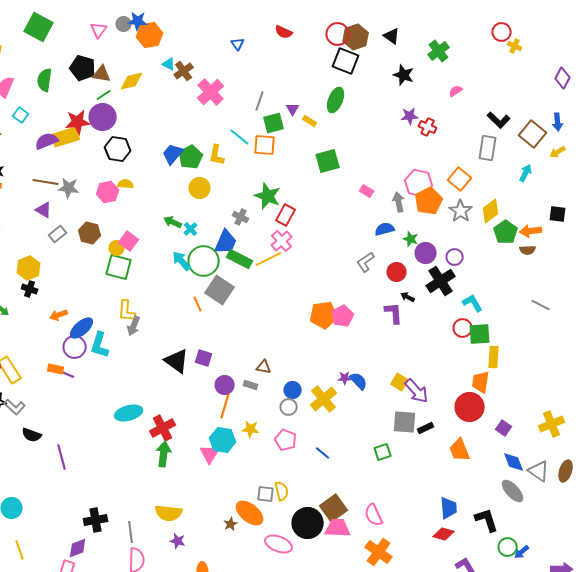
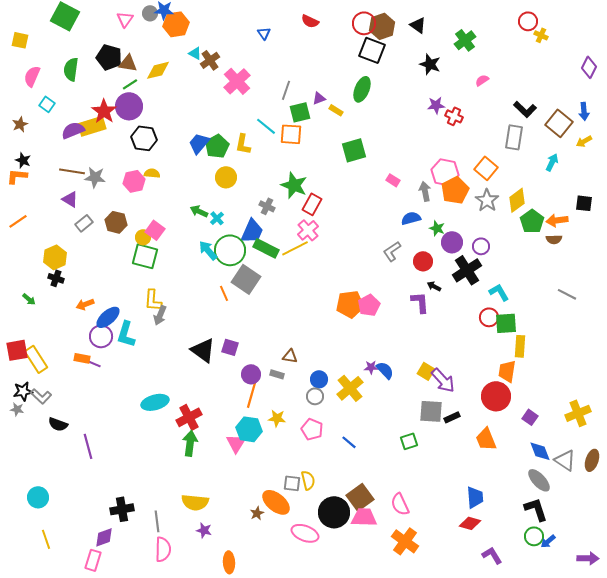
purple triangle: (293, 109) -> (319, 98), turned 40
red star: (78, 122) -> (104, 111), turned -30
black L-shape: (487, 520) -> (536, 509), moved

